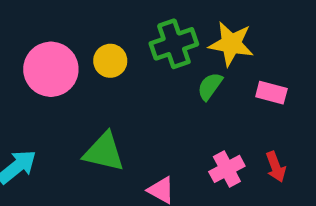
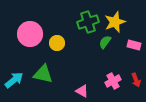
yellow star: (231, 44) -> (115, 22), turned -30
yellow circle: (110, 61) -> (57, 43), moved
green triangle: (104, 152) -> (43, 74), moved

